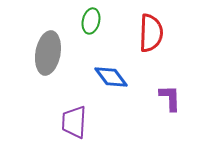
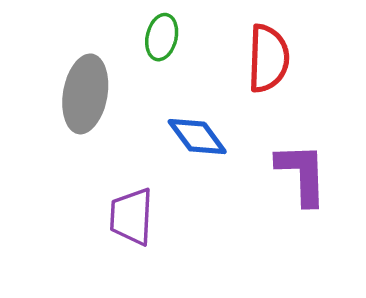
purple L-shape: (170, 98) -> (302, 174), size x1.4

